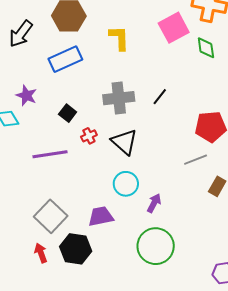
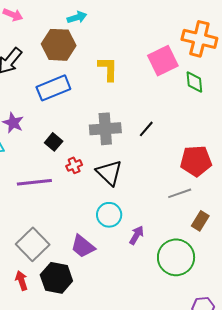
purple trapezoid: (101, 216) -> (83, 246), turned -132
green circle: (156, 246) -> (176, 257), moved

